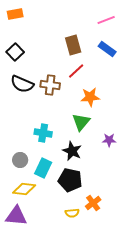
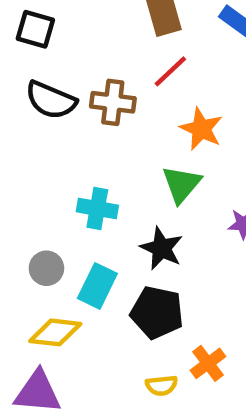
black square: (15, 52) -> (35, 29), turned -30
orange star: (90, 97) -> (201, 129), turned 30

